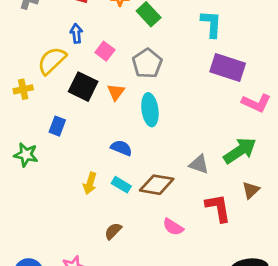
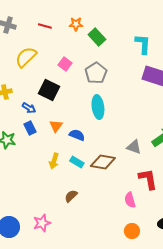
blue arrow: (76, 33) -> (29, 108), moved, turned 128
yellow semicircle: (52, 61) -> (26, 57), moved
orange triangle: (116, 92) -> (56, 126), moved
blue rectangle: (57, 126) -> (30, 128), moved, turned -48
pink semicircle: (173, 227) -> (130, 200), moved, turned 42

